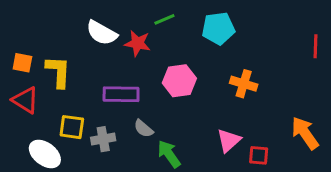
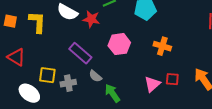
orange square: (22, 63) -> (10, 21), moved
yellow L-shape: (58, 72) -> (37, 22), moved
purple rectangle: (121, 94) -> (80, 53), turned 40
red square: (259, 155) -> (172, 79), moved

